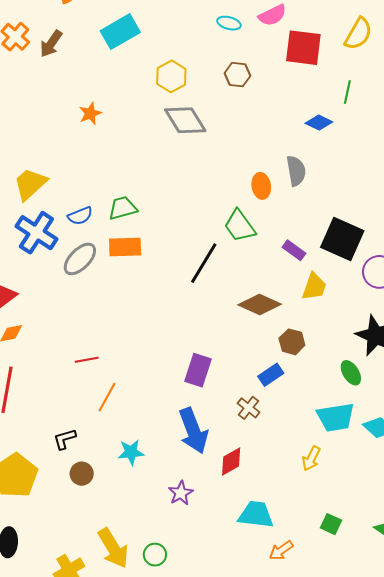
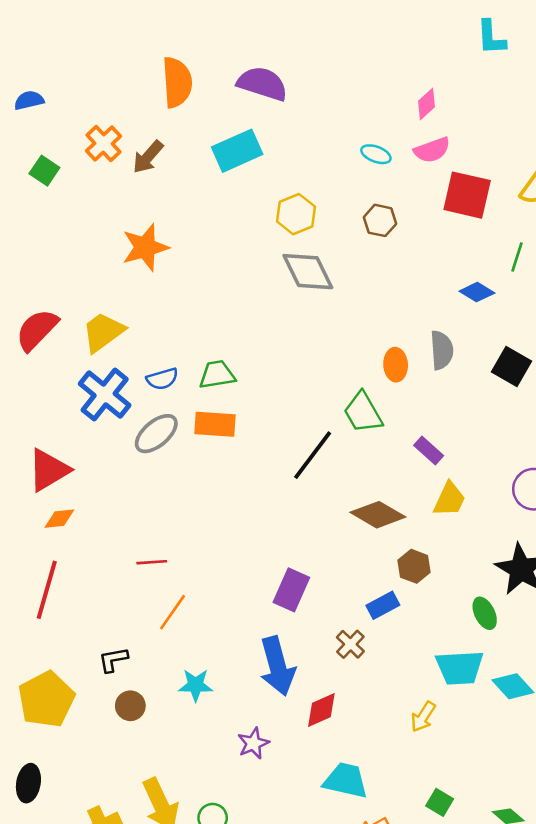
orange star: (90, 113) -> (145, 247), moved, size x1.6
black square: (342, 239) -> (511, 367), moved, size x0.7

